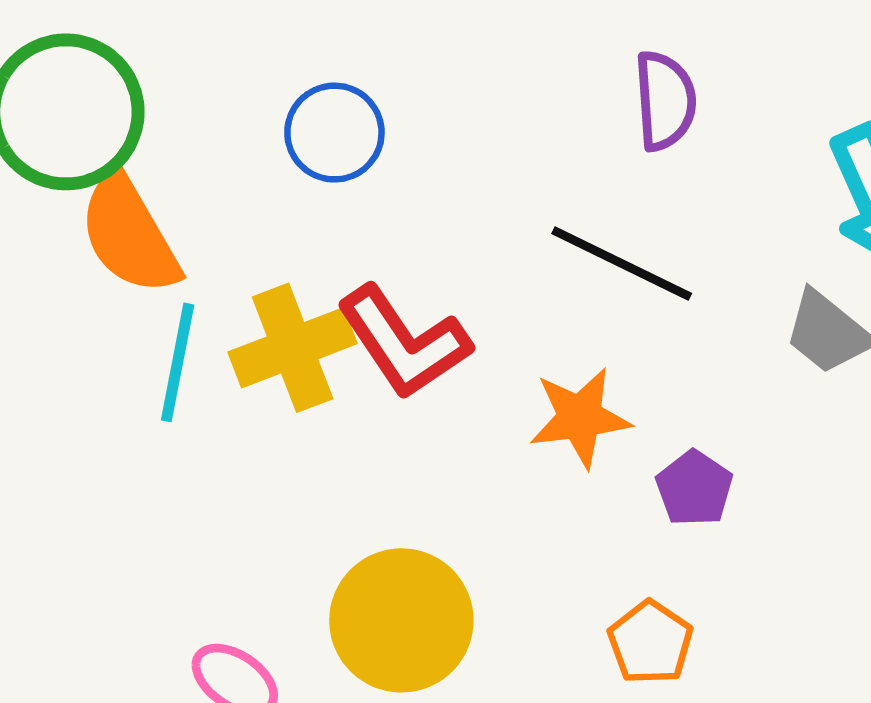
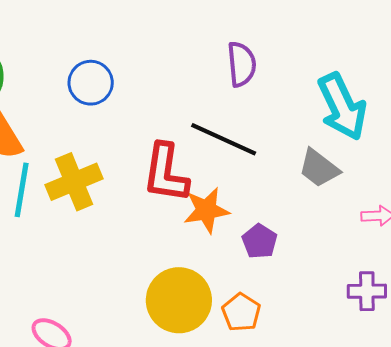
red L-shape: (404, 342) -> (166, 173), moved, turned 44
yellow circle: (401, 620) -> (179, 300), moved

